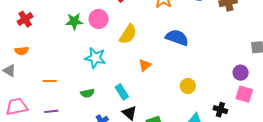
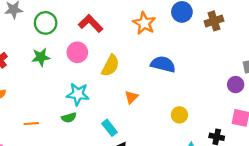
green star: (74, 21) -> (41, 57), moved
purple circle: (241, 73) -> (236, 85), moved
green semicircle: (87, 93) -> (69, 118), moved

